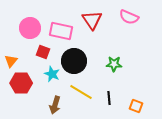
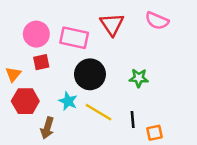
red square: (43, 52) -> (41, 62), moved, turned -32
cyan star: (52, 74) -> (68, 101), moved
brown arrow: (55, 105) -> (47, 128), moved
orange square: (136, 106) -> (155, 133), moved, turned -32

